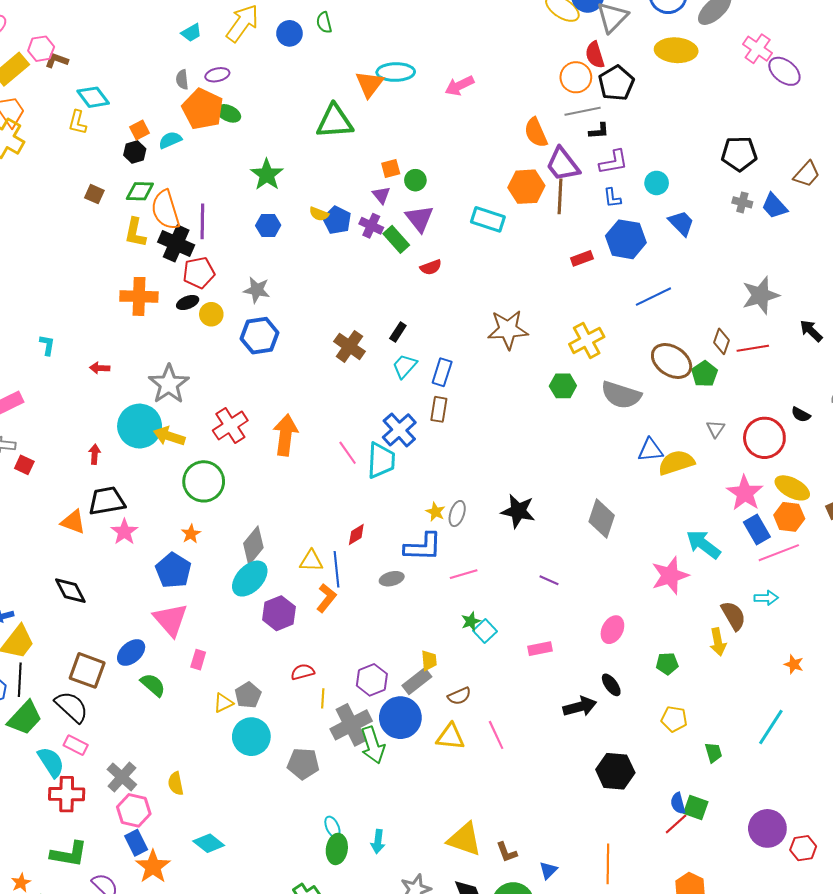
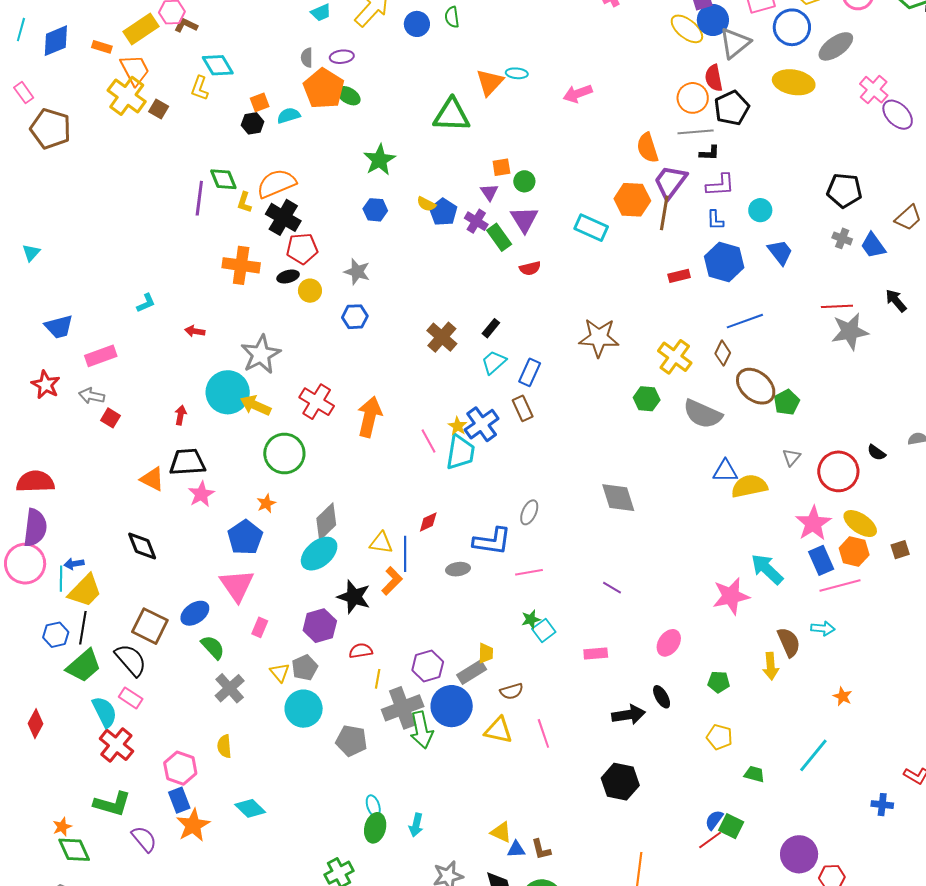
cyan ellipse: (396, 72) -> (517, 73), size x0.6
purple trapezoid: (563, 164) -> (670, 182), turned 69
green diamond: (140, 191) -> (223, 179), moved, turned 60
brown square: (94, 194) -> (159, 109), moved
orange semicircle: (165, 210) -> (276, 183), turned 78
purple line: (202, 221) -> (199, 198), moved
yellow L-shape: (135, 233) -> (244, 202), size x0.7
black arrow: (811, 331) -> (896, 301), moved
blue hexagon: (260, 336) -> (355, 317), size x0.7
yellow cross: (587, 340) -> (675, 357), turned -32
brown diamond: (721, 341) -> (723, 353), moved
cyan L-shape: (47, 345) -> (146, 303), turned 50
red line: (753, 348) -> (837, 306), moved
brown rectangle: (439, 409) -> (523, 408), turned -40
red cross: (230, 426) -> (317, 402), turned -32
black star: (518, 511) -> (354, 597), moved
yellow star: (436, 512) -> (458, 426), moved
gray diamond: (602, 519) -> (618, 498), moved, turned -42
purple hexagon: (279, 613) -> (320, 626), moved
yellow triangle: (223, 703) -> (280, 672), turned -50
green trapezoid: (713, 753) -> (754, 774), turned -65
black hexagon: (615, 771) -> (620, 782), moved
gray cross: (122, 777) -> (230, 688), moved
red cross: (67, 794) -> (116, 745), turned 32
blue semicircle: (678, 803) -> (714, 820), turned 45
yellow triangle: (464, 839) -> (501, 832), size x0.6
blue triangle: (548, 870) -> (516, 849), moved, turned 36

